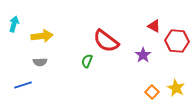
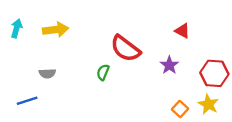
yellow arrow: (42, 36) -> (56, 30), moved
red hexagon: (177, 41) -> (214, 73), moved

